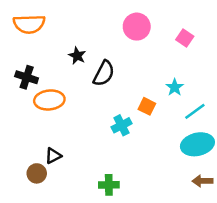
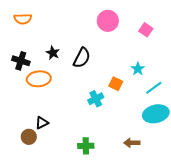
orange semicircle: (29, 24) -> (23, 19), size x0.7
black star: (77, 56) -> (53, 53), moved
brown arrow: (203, 181) -> (132, 143), moved

